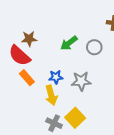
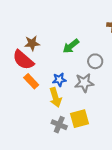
gray circle: (94, 47) -> (95, 61), moved
yellow square: (75, 118) -> (80, 119), turned 30

